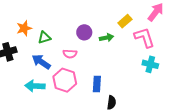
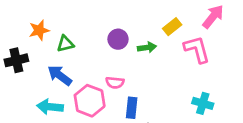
pink semicircle: (70, 54) -> (115, 83), moved
cyan cross: (150, 64) -> (203, 103), moved

